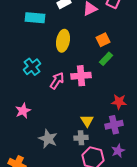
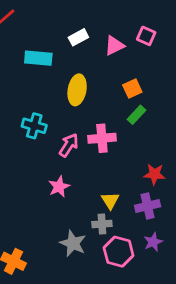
cyan cross: (32, 67) -> (34, 126), turned -36
pink star: (23, 111) -> (59, 187), moved
gray star: (48, 139) -> (73, 243), moved

